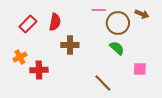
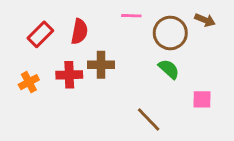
pink line: (99, 10) -> (131, 16), moved
red cross: (39, 70) -> (69, 75), moved

